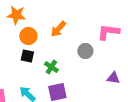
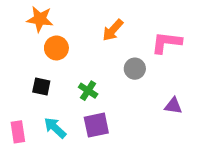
orange arrow: (58, 29) -> (113, 30), moved
black square: (27, 56) -> (41, 87), moved

